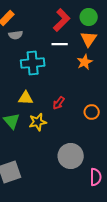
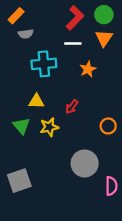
orange star: (85, 62) -> (88, 69), moved
orange circle: (92, 112) -> (108, 126), moved

